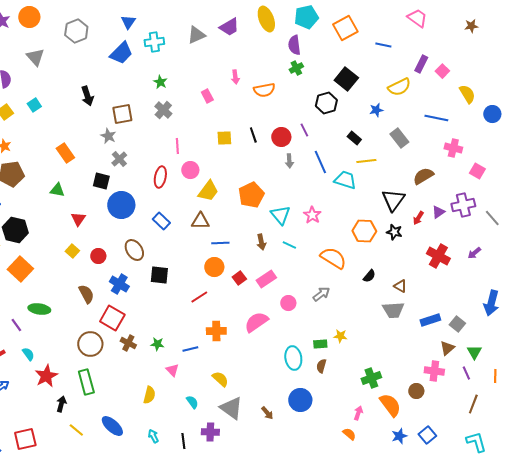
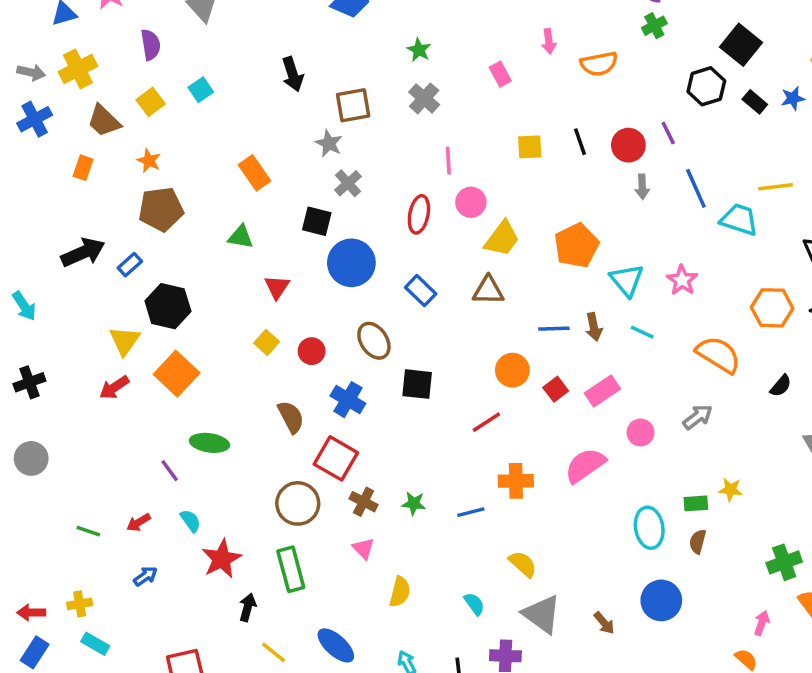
black rectangle: (354, 138) -> (755, 102), moved
blue line: (220, 243) -> (554, 329), moved
pink triangle: (172, 370) -> (364, 548), moved

